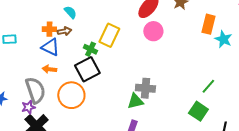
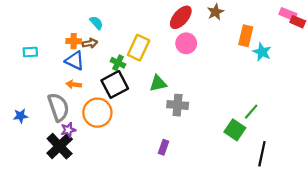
green line: (208, 86) -> (251, 112), moved
green triangle: (135, 101) -> (158, 83), moved
purple star: (28, 107) -> (68, 130), moved

